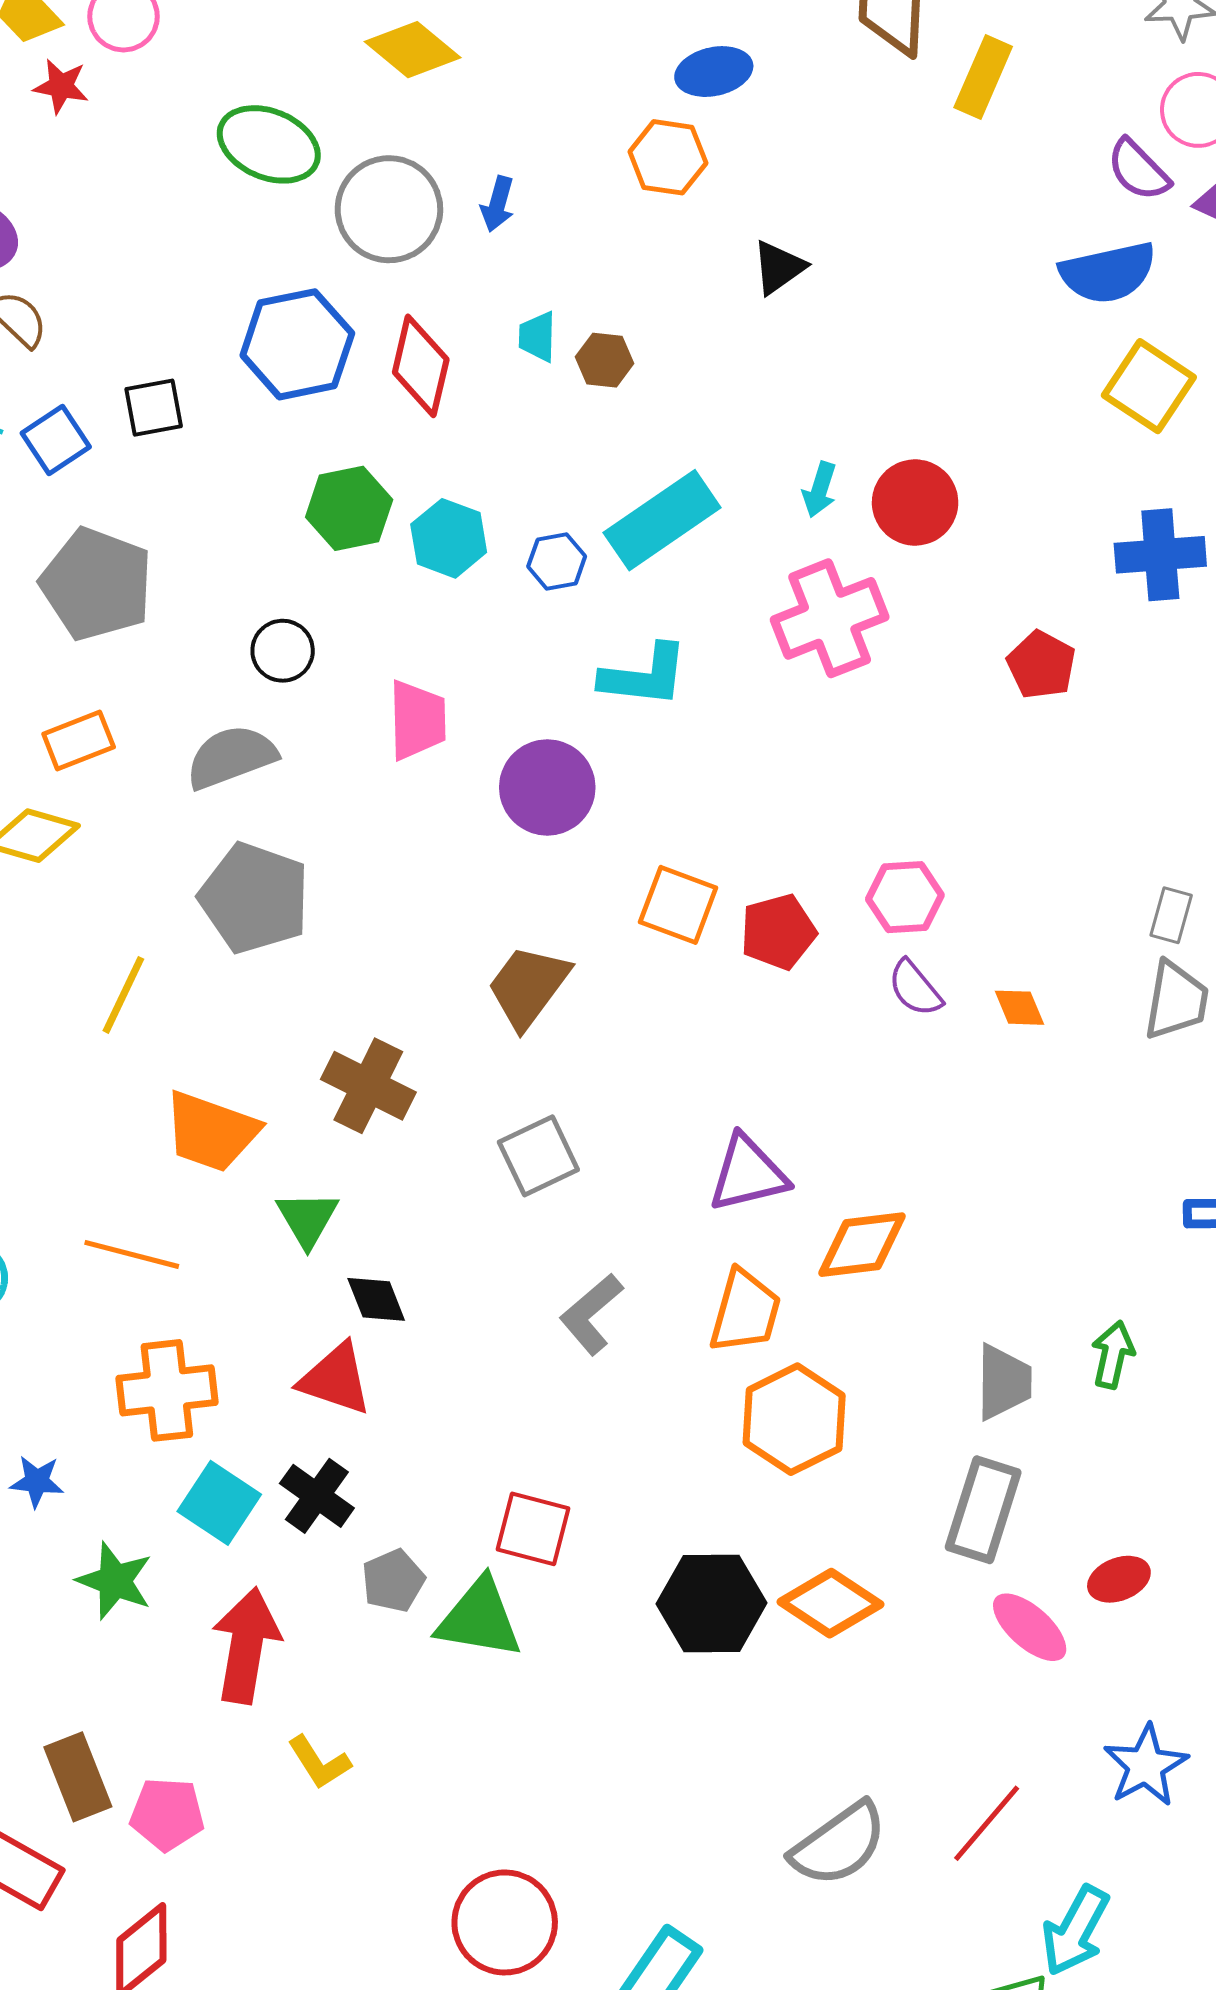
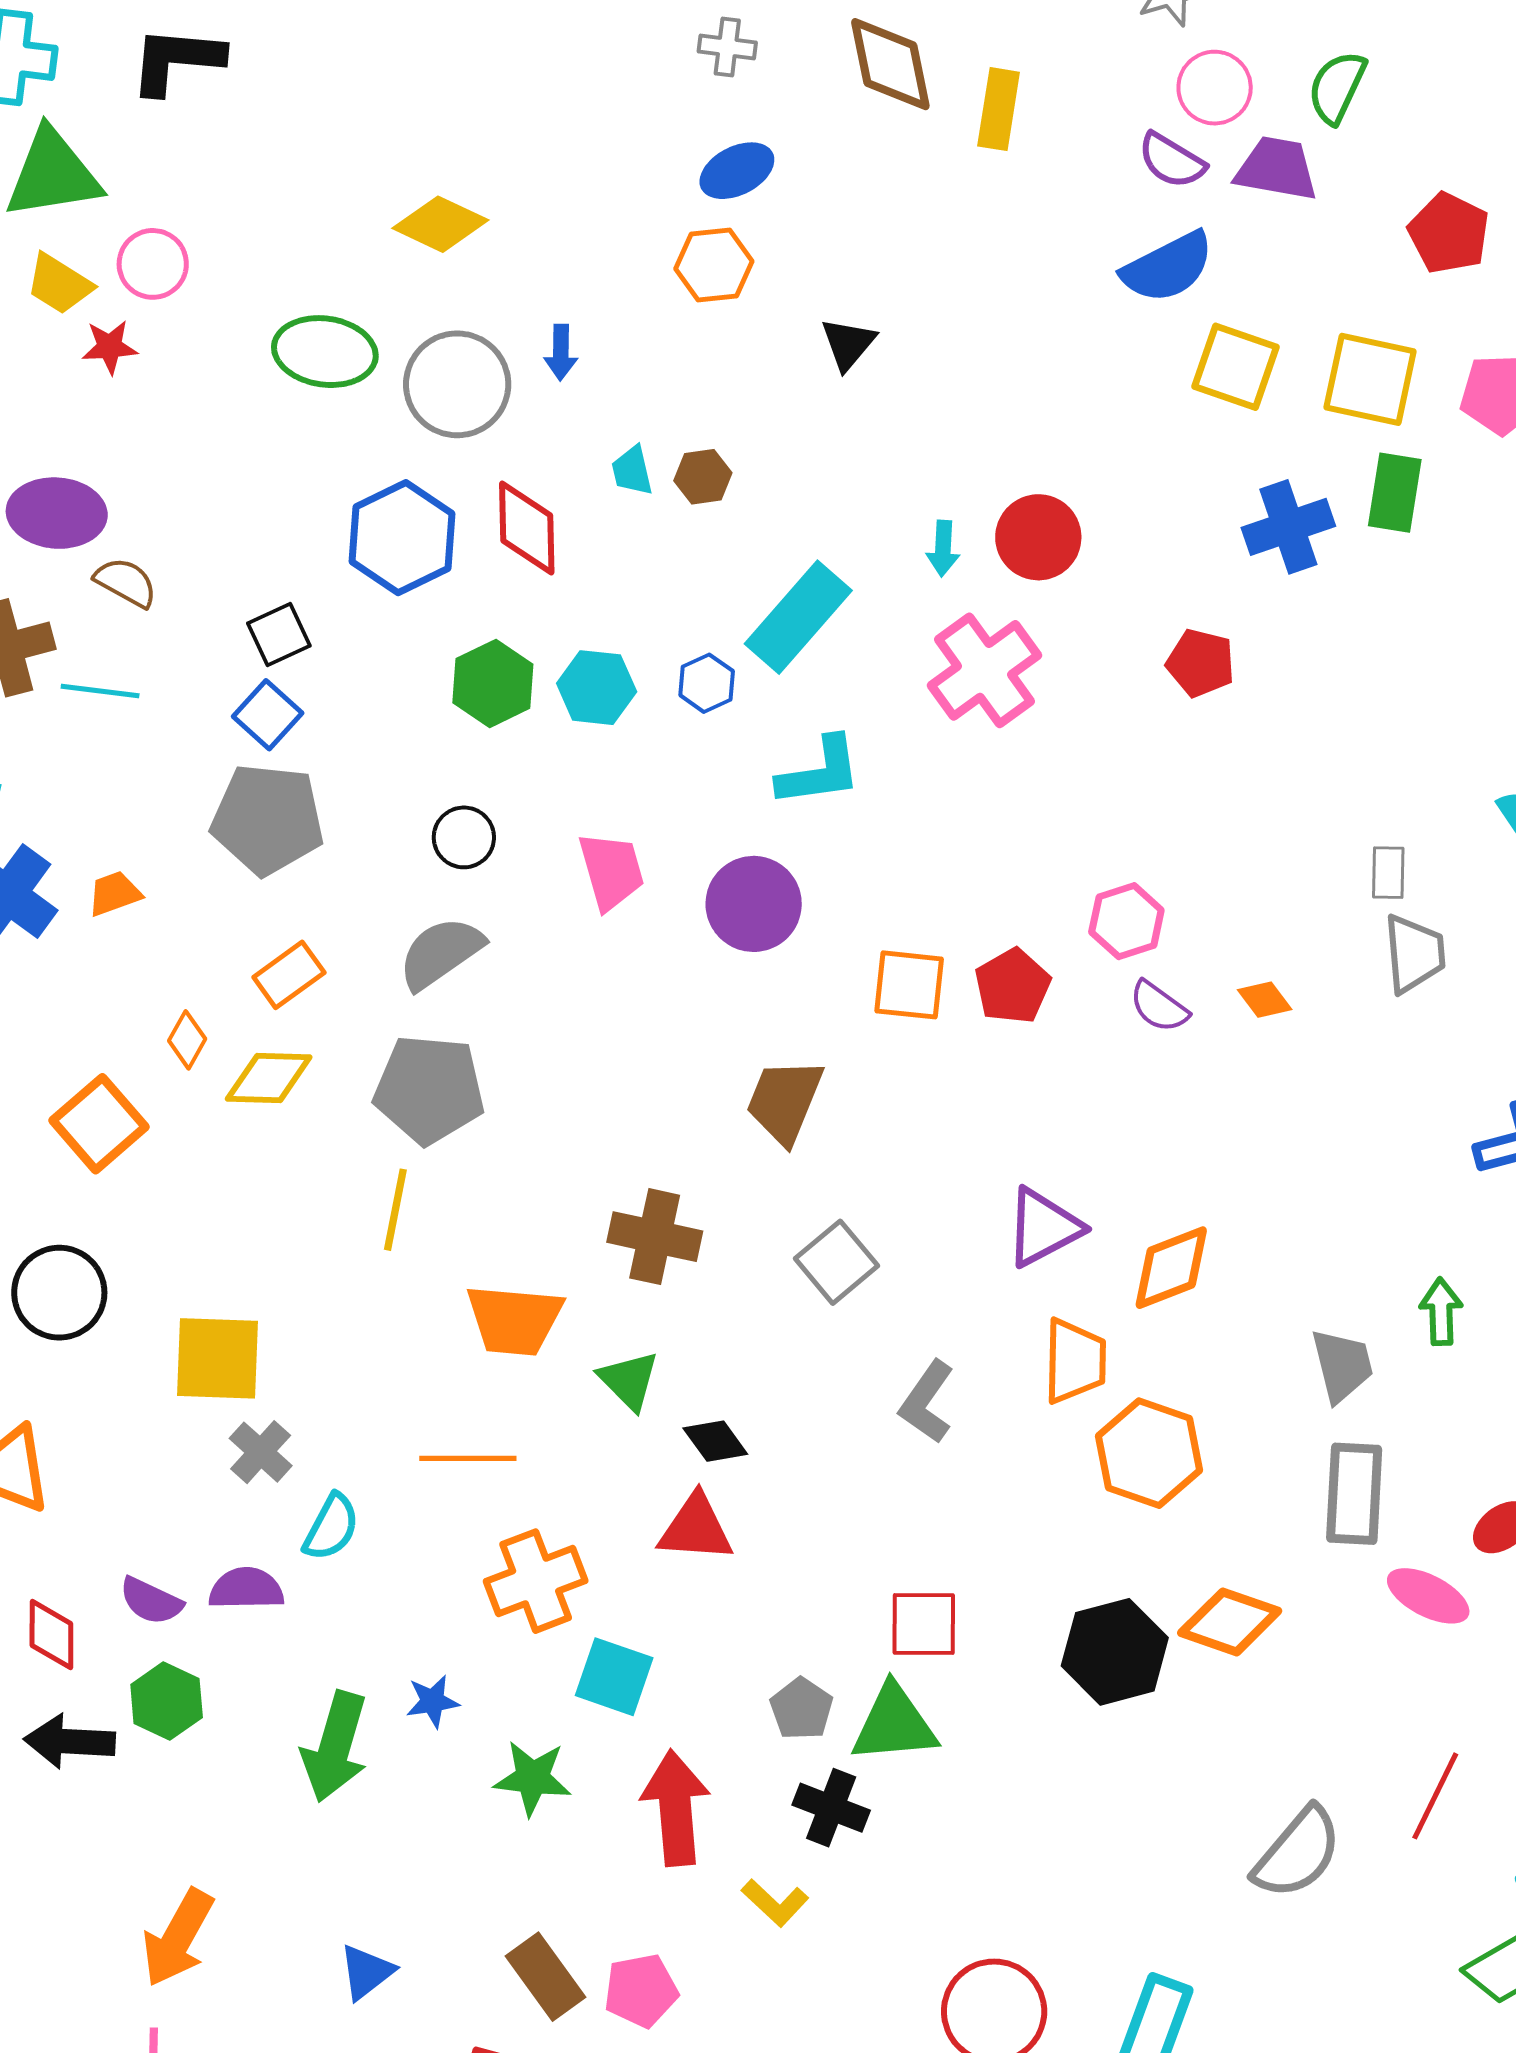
blue square: (56, 440) -> (268, 715), moved
gray pentagon: (254, 898) -> (429, 1089), moved
black cross: (317, 1496) -> (831, 1808), moved

